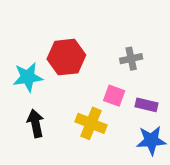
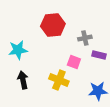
red hexagon: (66, 57) -> (53, 25), moved
purple rectangle: (147, 105) -> (99, 55), moved

